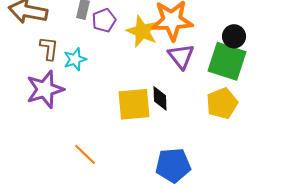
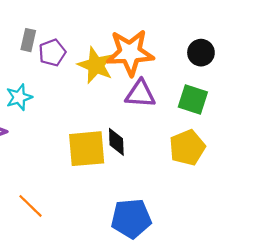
black circle: (234, 36) -> (201, 53), moved
purple triangle: (181, 56) -> (140, 94), turned -48
green square: (227, 61) -> (193, 100), size x0.7

